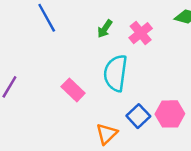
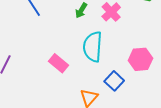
pink hexagon: (170, 114) -> (141, 59), moved

